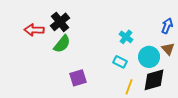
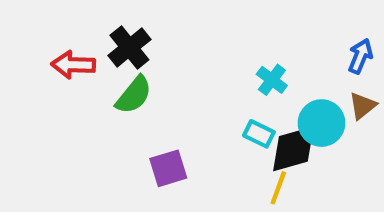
brown triangle: (168, 49) -> (363, 106), turned 32
black diamond: (154, 80) -> (293, 149), moved

